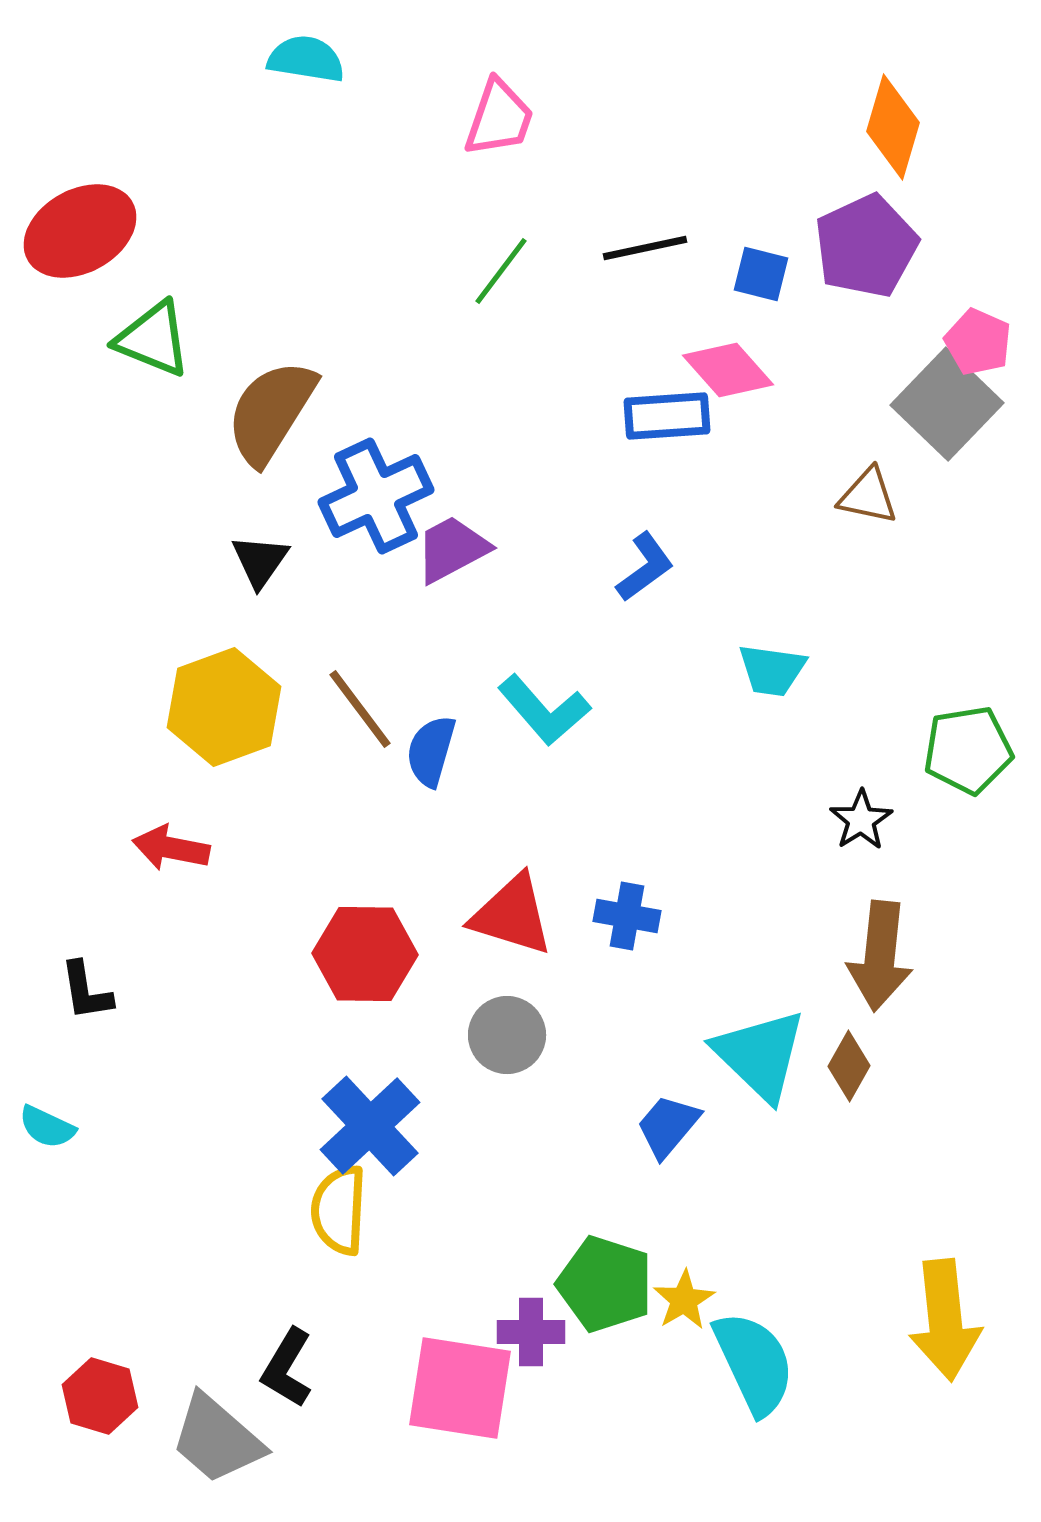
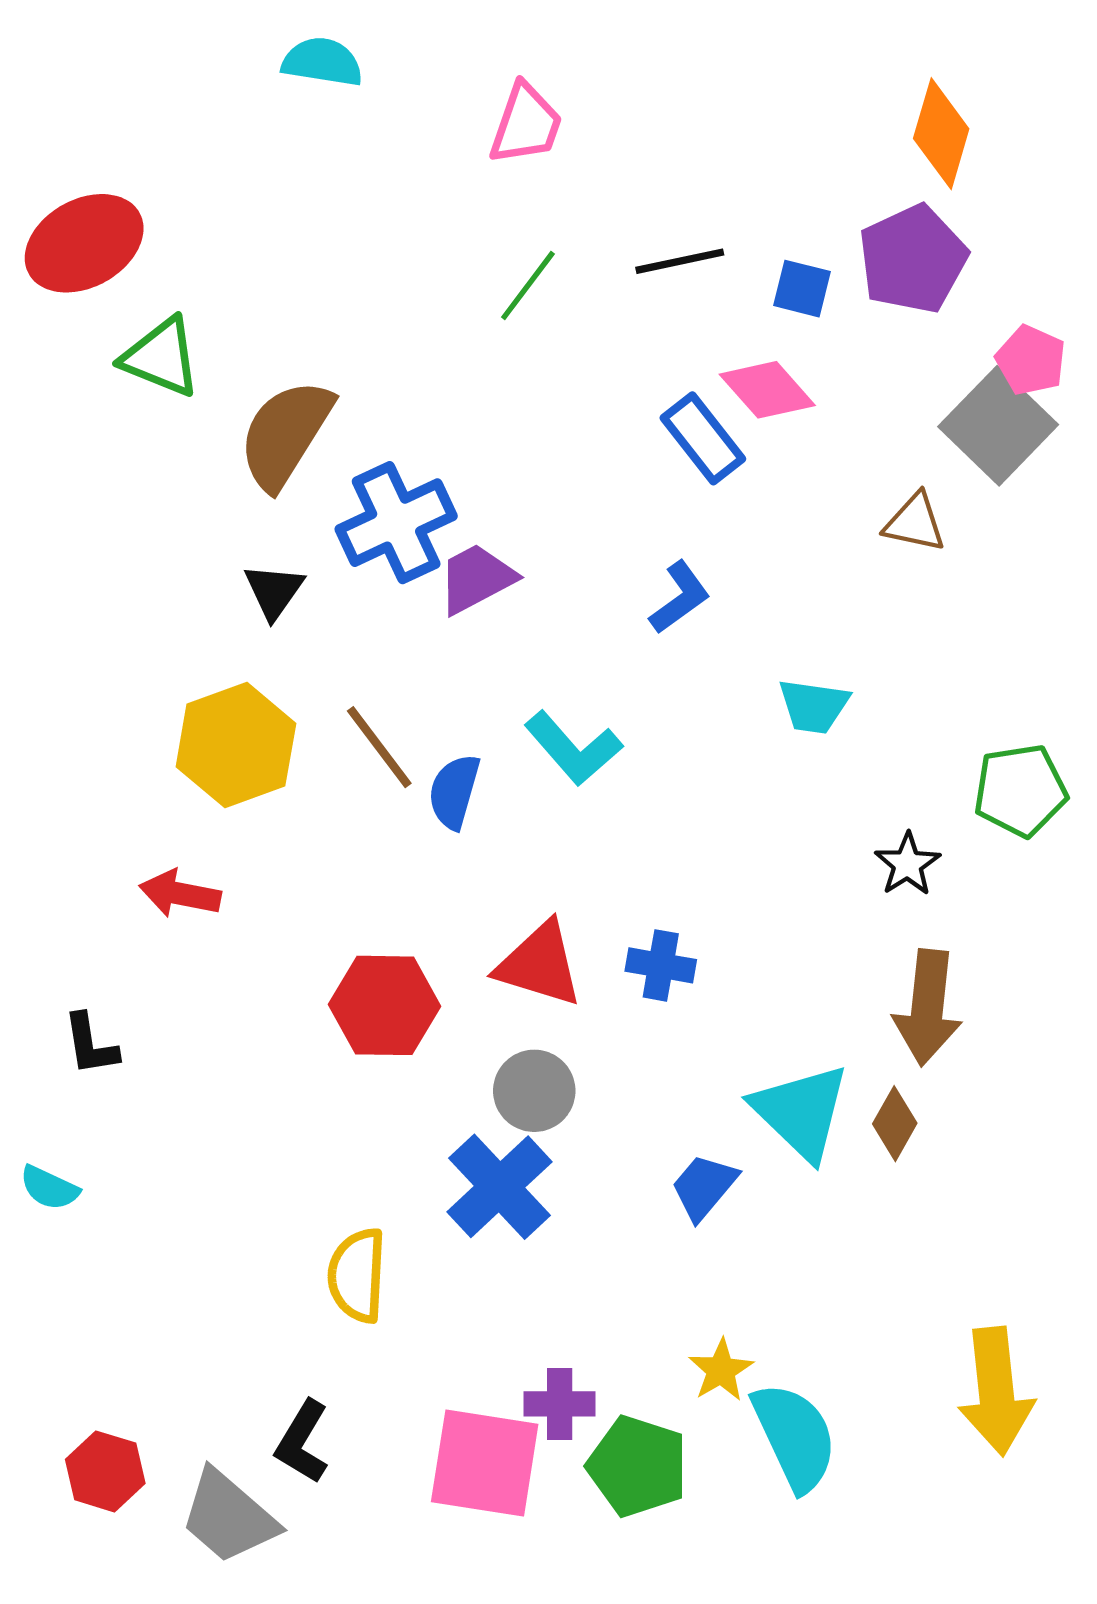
blue rectangle: (667, 416) -> (703, 438), turned 56
blue cross: (370, 1126) -> (499, 1187), moved
green pentagon: (605, 1284) -> (638, 1466), moved

